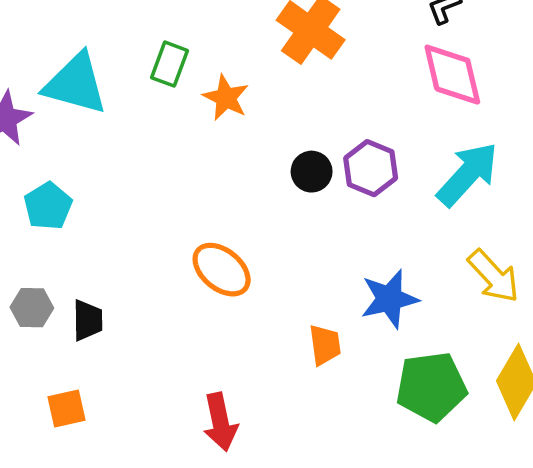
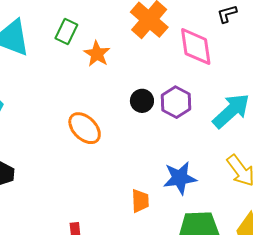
pink diamond: (452, 75) -> (196, 47), moved
orange ellipse: (222, 270) -> (85, 128), moved

